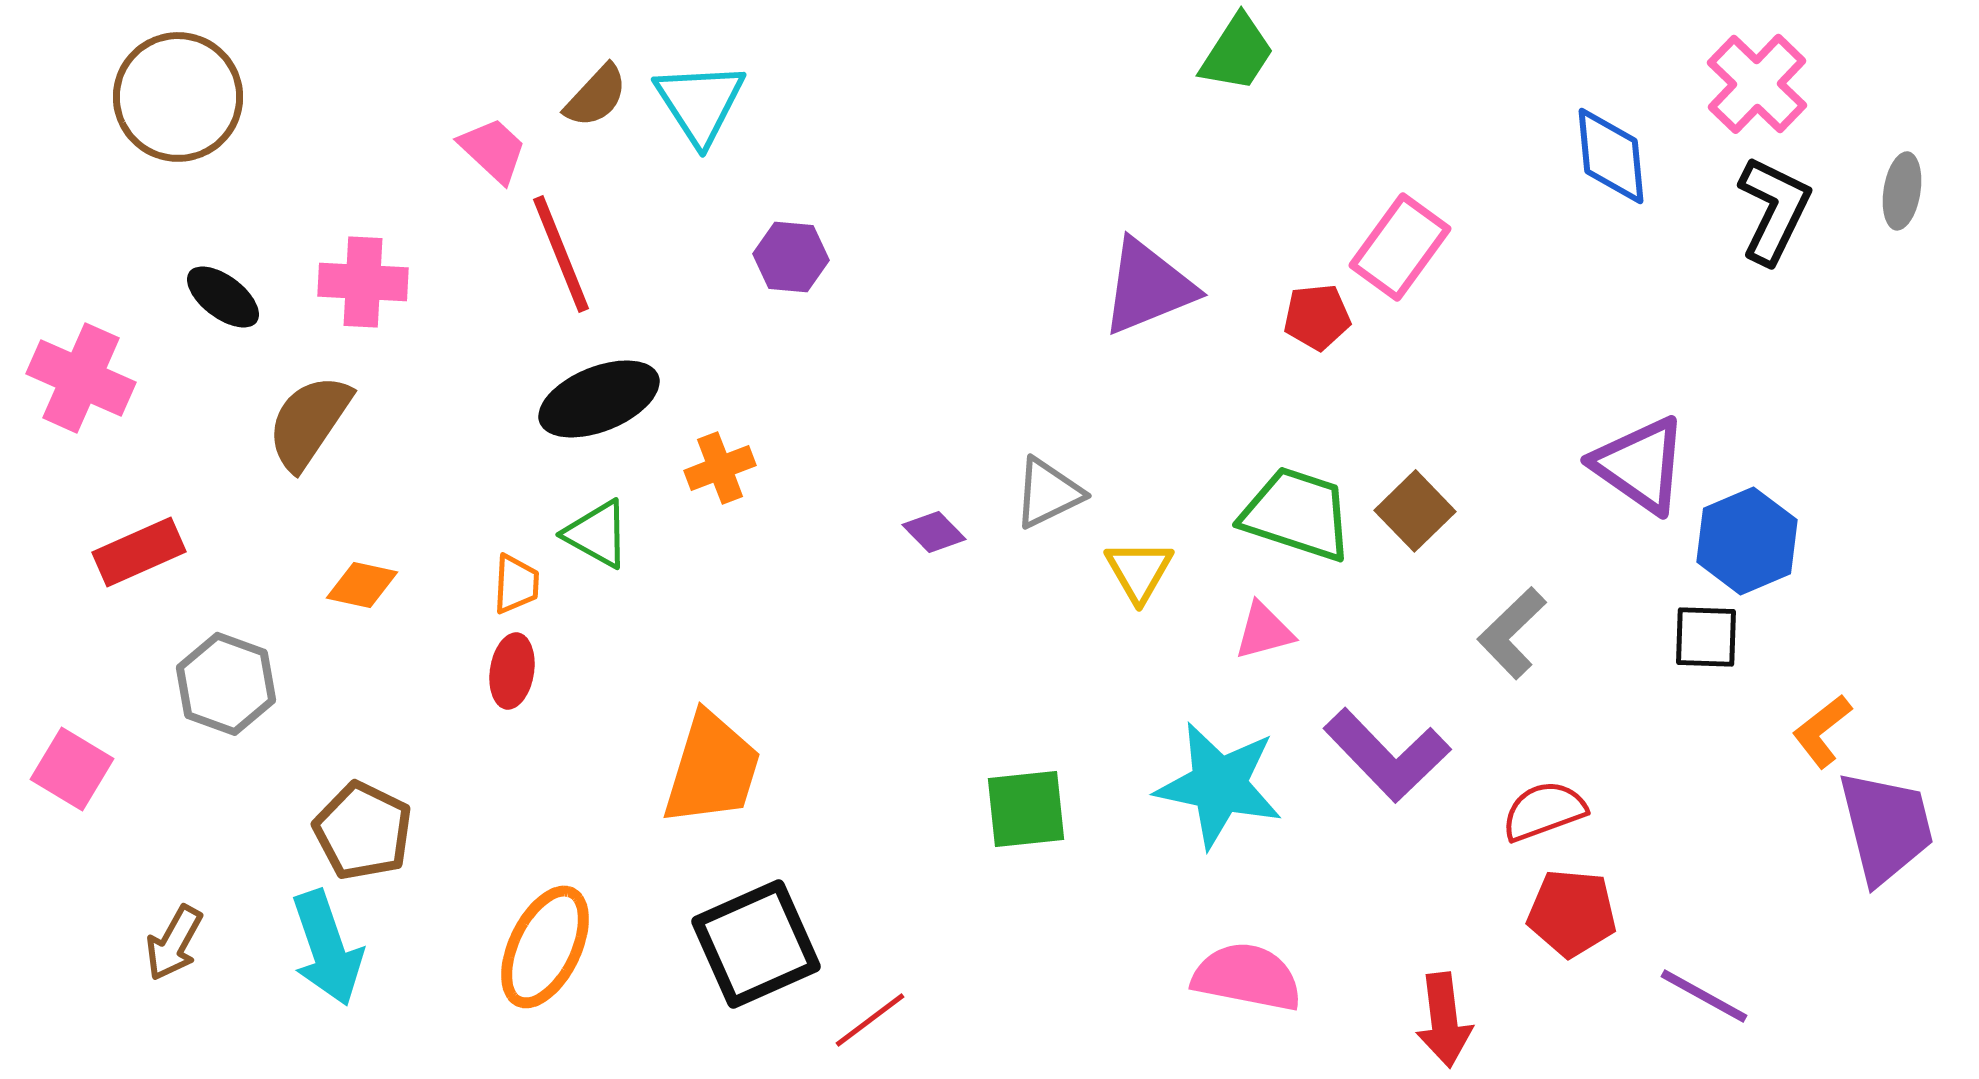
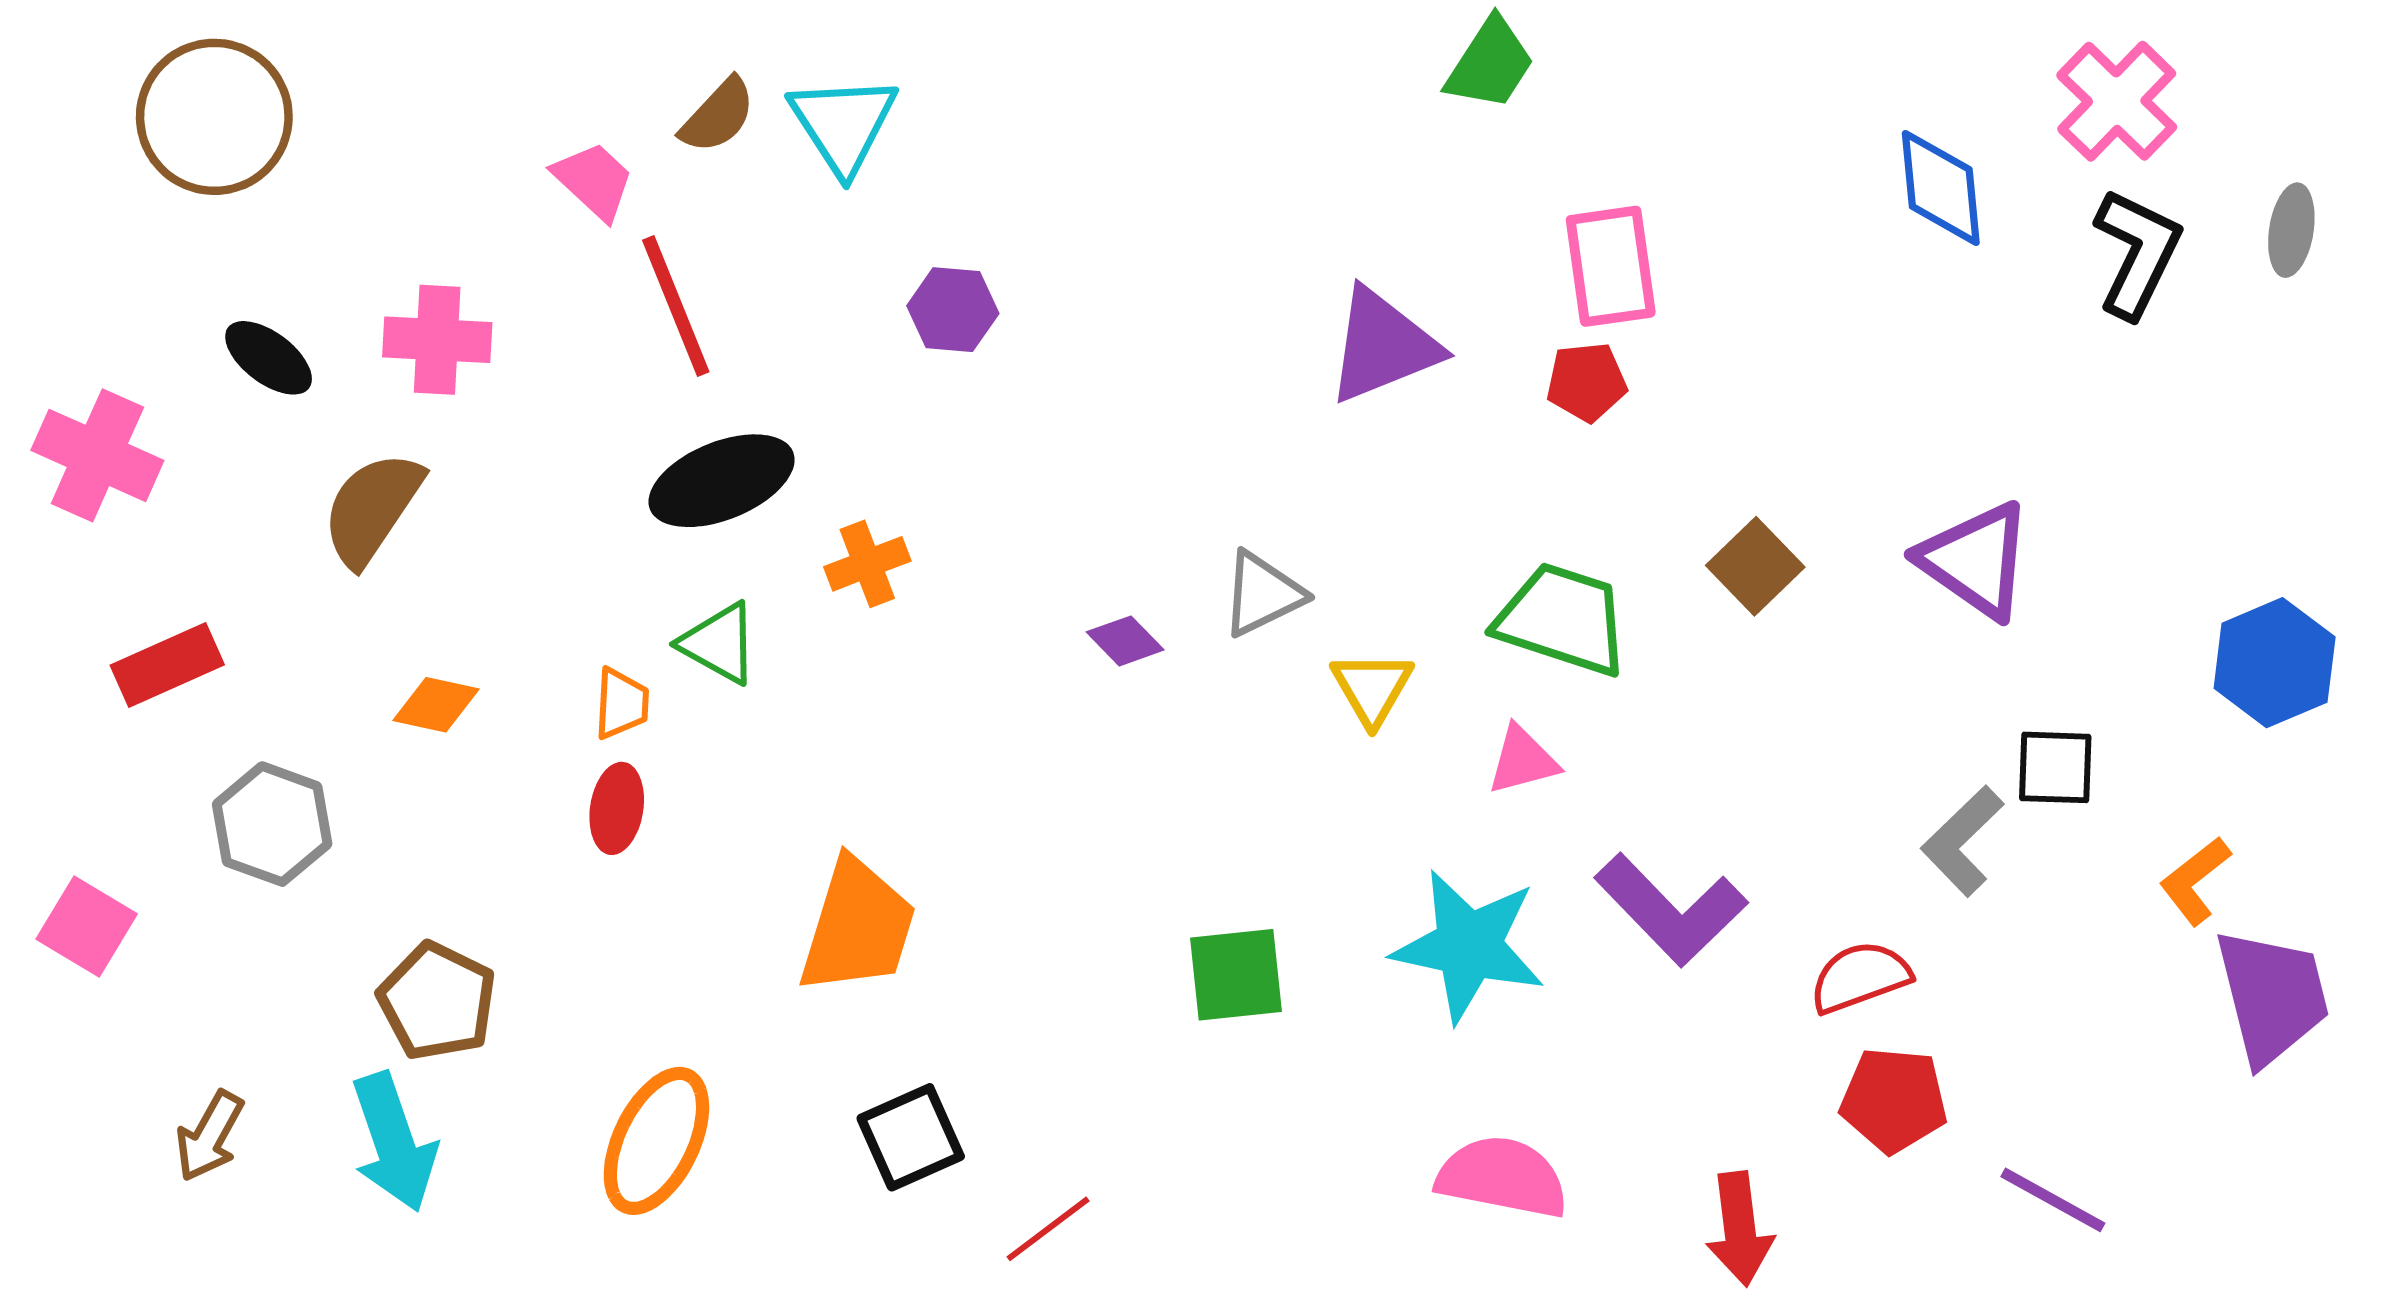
pink rectangle: (1400, 247) -> (1611, 266), moved, turned -44
brown square: (1415, 511) -> (1755, 566), moved
blue hexagon: (1747, 541) -> (2275, 663), moved
gray L-shape: (1512, 633) -> (1962, 841), moved
black square: (756, 944) -> (911, 1137), size x0.7

